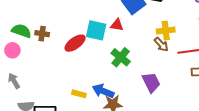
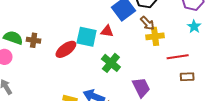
brown arrow: (161, 44) -> (147, 23), moved

